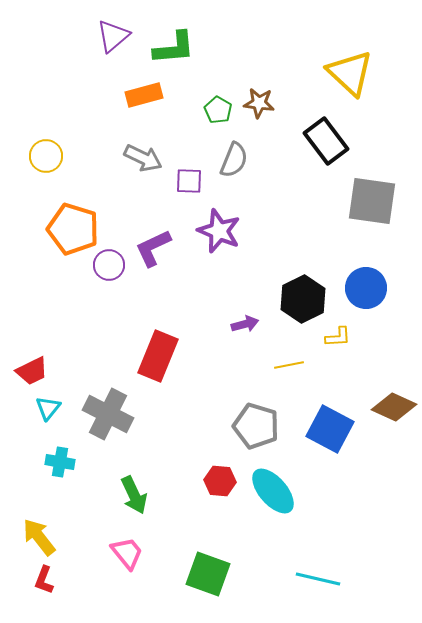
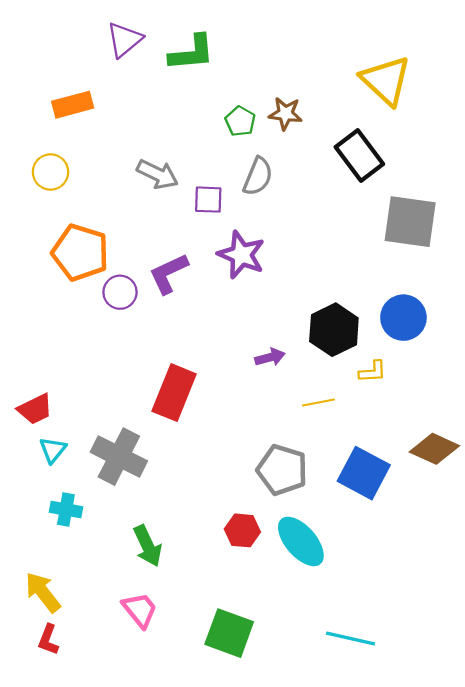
orange rectangle: (144, 95) -> (73, 105), moved

